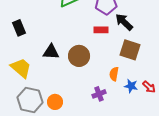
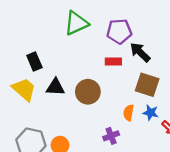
black rectangle: (19, 28) -> (34, 62), moved
yellow trapezoid: (21, 68) -> (24, 89), moved
blue star: (131, 86) -> (151, 113), moved

